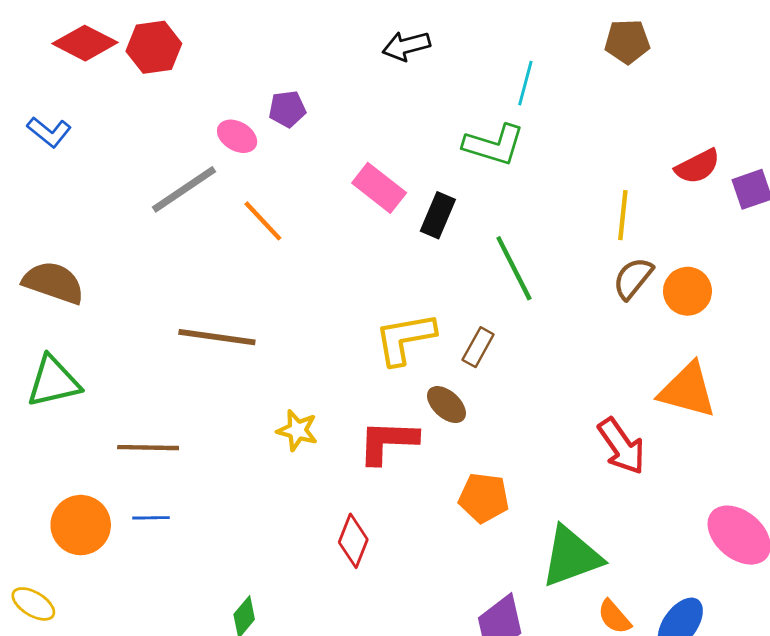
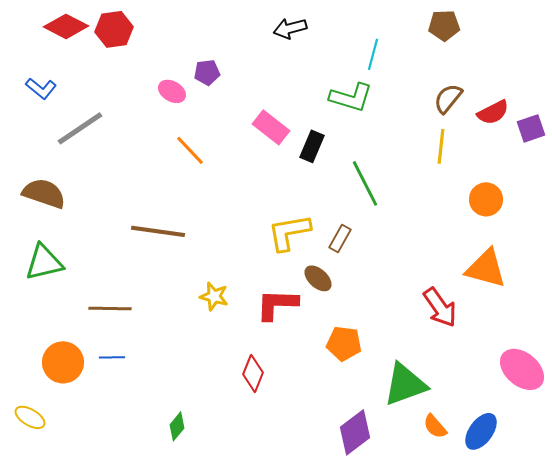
gray line: (184, 189) -> (80, 128), moved
brown semicircle: (633, 278) -> (448, 98), moved

